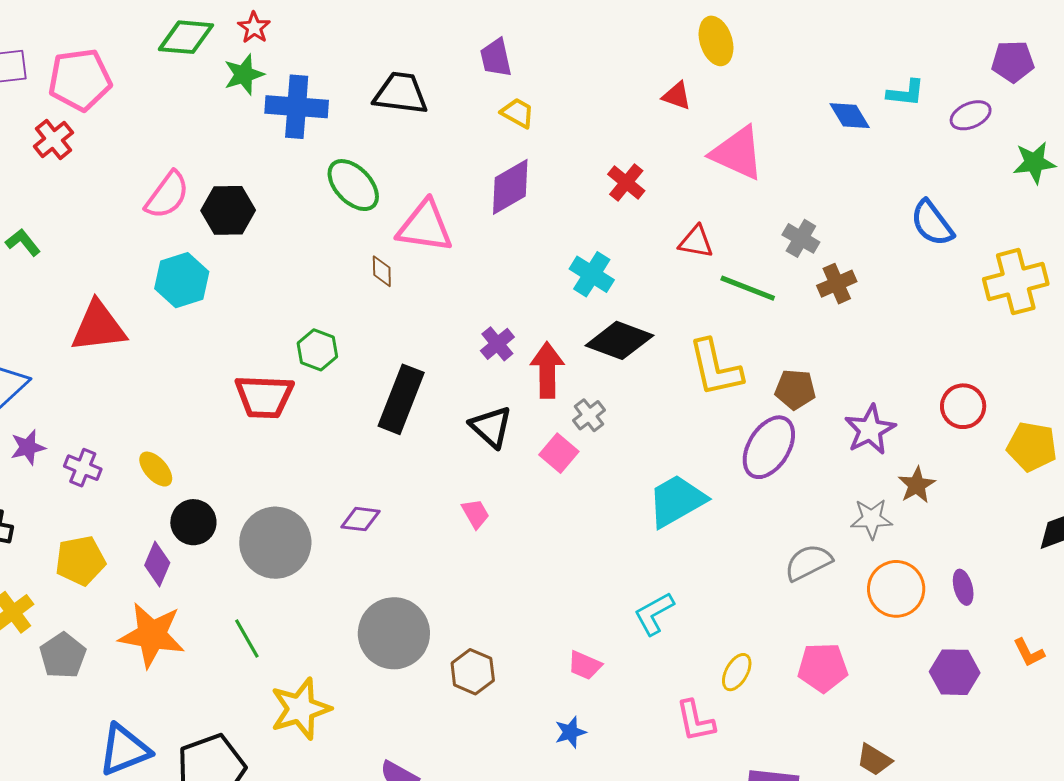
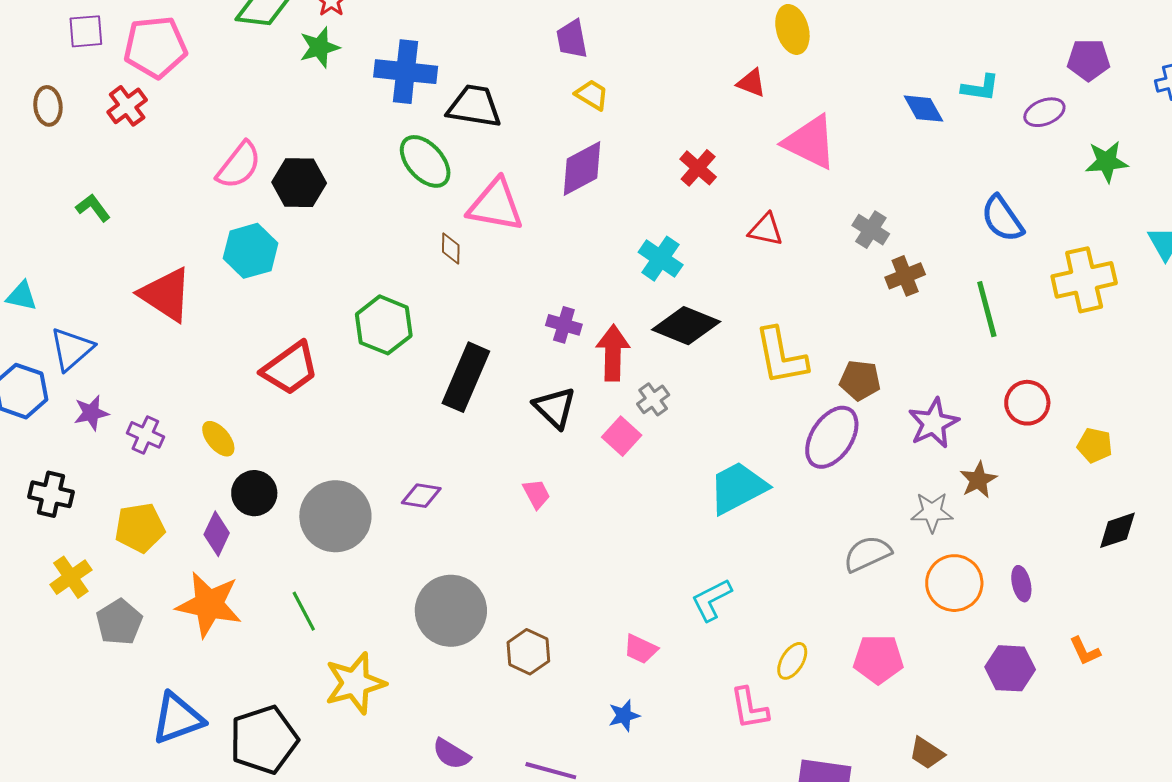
black trapezoid: (401, 93) -> (474, 106), moved
blue cross: (297, 107) -> (406, 72), moved
green line: (748, 288) -> (987, 309), moved, turned 52
red triangle: (98, 327) -> (166, 295), turned 38
purple cross: (497, 344) -> (564, 325), turned -36
green hexagon: (317, 350) -> (384, 325), size x1.4
red trapezoid: (264, 397) -> (290, 368), moved, turned -40
yellow pentagon: (1032, 447) -> (1095, 445), size x0.7

